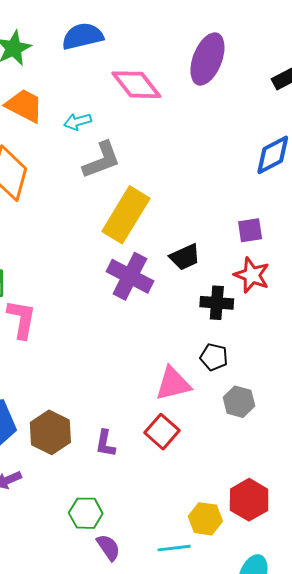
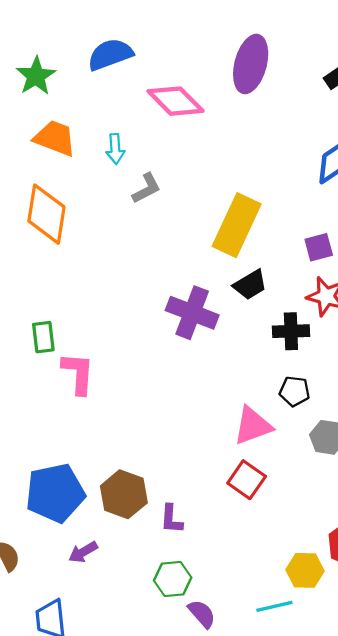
cyan arrow: (78, 122) -> (115, 149), turned -72
gray L-shape: (102, 160) -> (147, 188), size x0.7
yellow rectangle: (126, 215) -> (237, 225), moved
purple L-shape: (105, 443) -> (171, 519), moved

